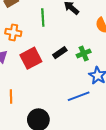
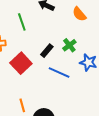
orange line: (11, 96) -> (22, 105), moved
blue line: (79, 96) -> (59, 72), moved, turned 60

